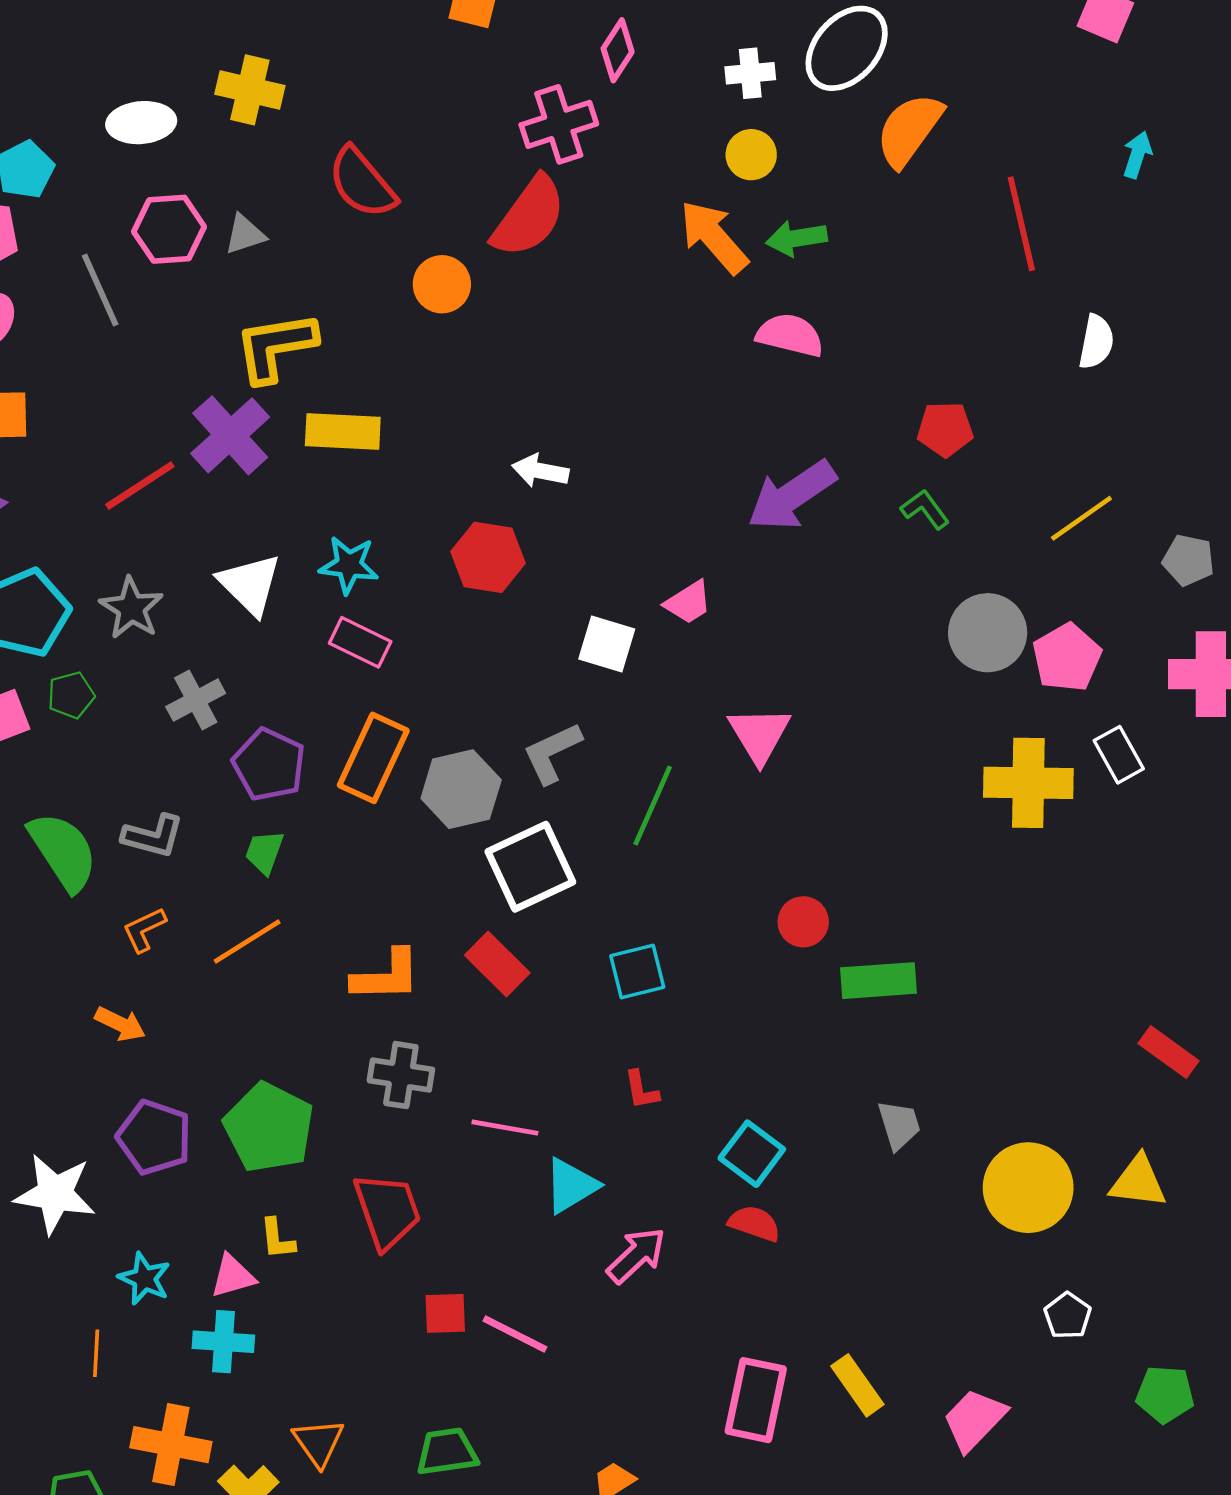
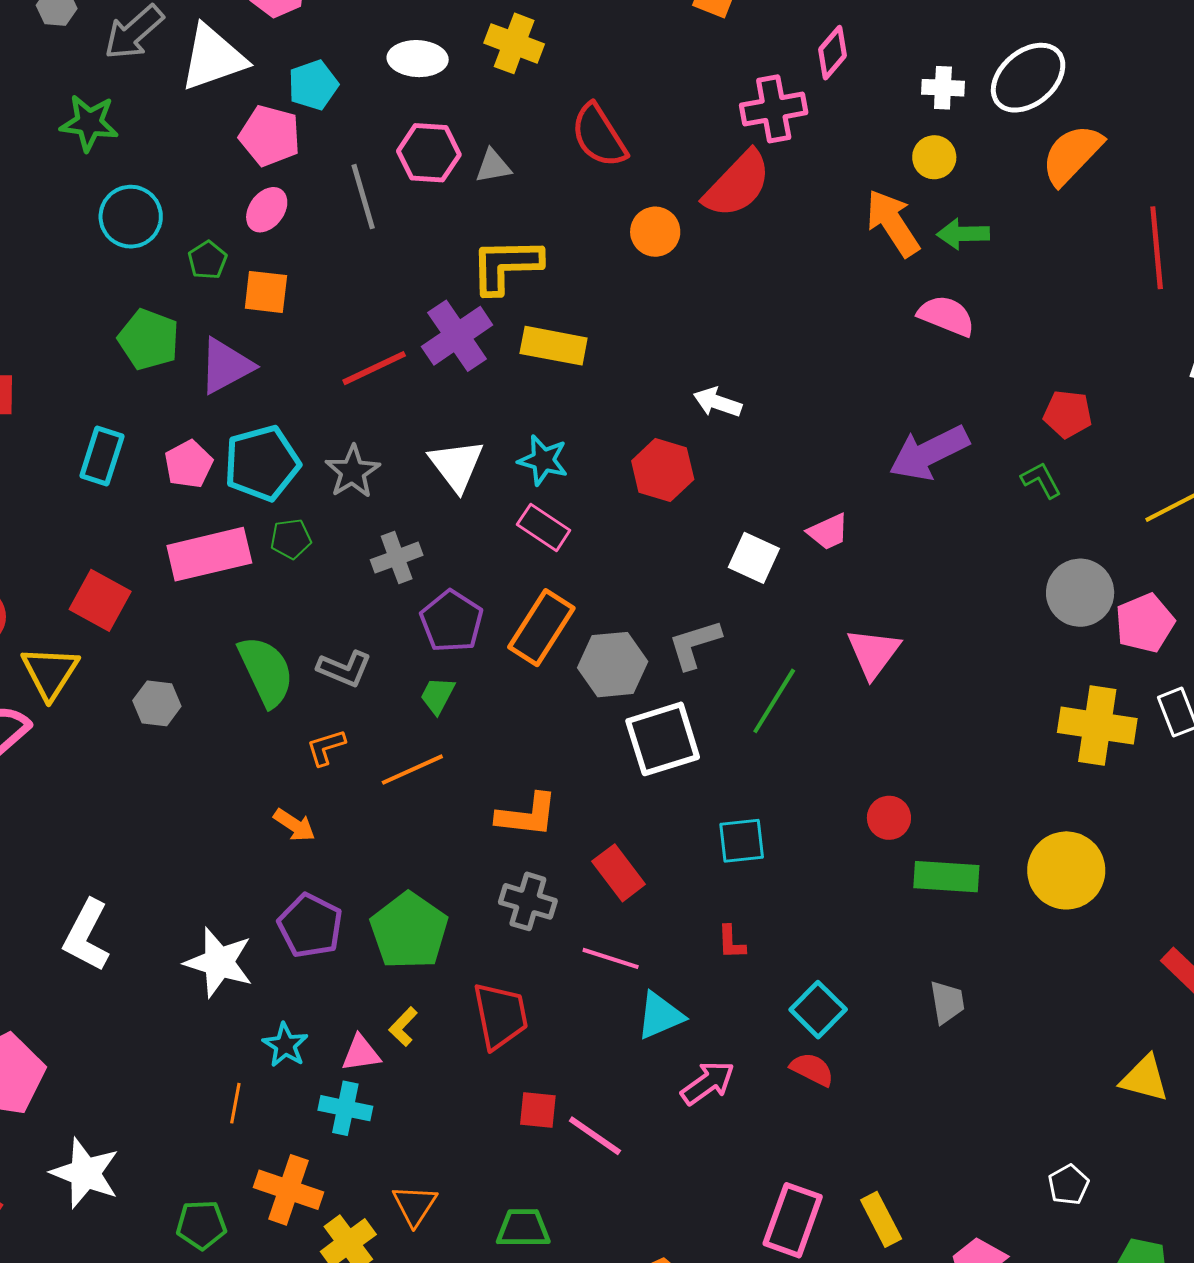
red rectangle: (497, 964) -> (619, 873), moved
yellow circle: (1028, 1188) -> (1066, 870), moved
yellow L-shape: (277, 1239) -> (403, 1027), turned 42

